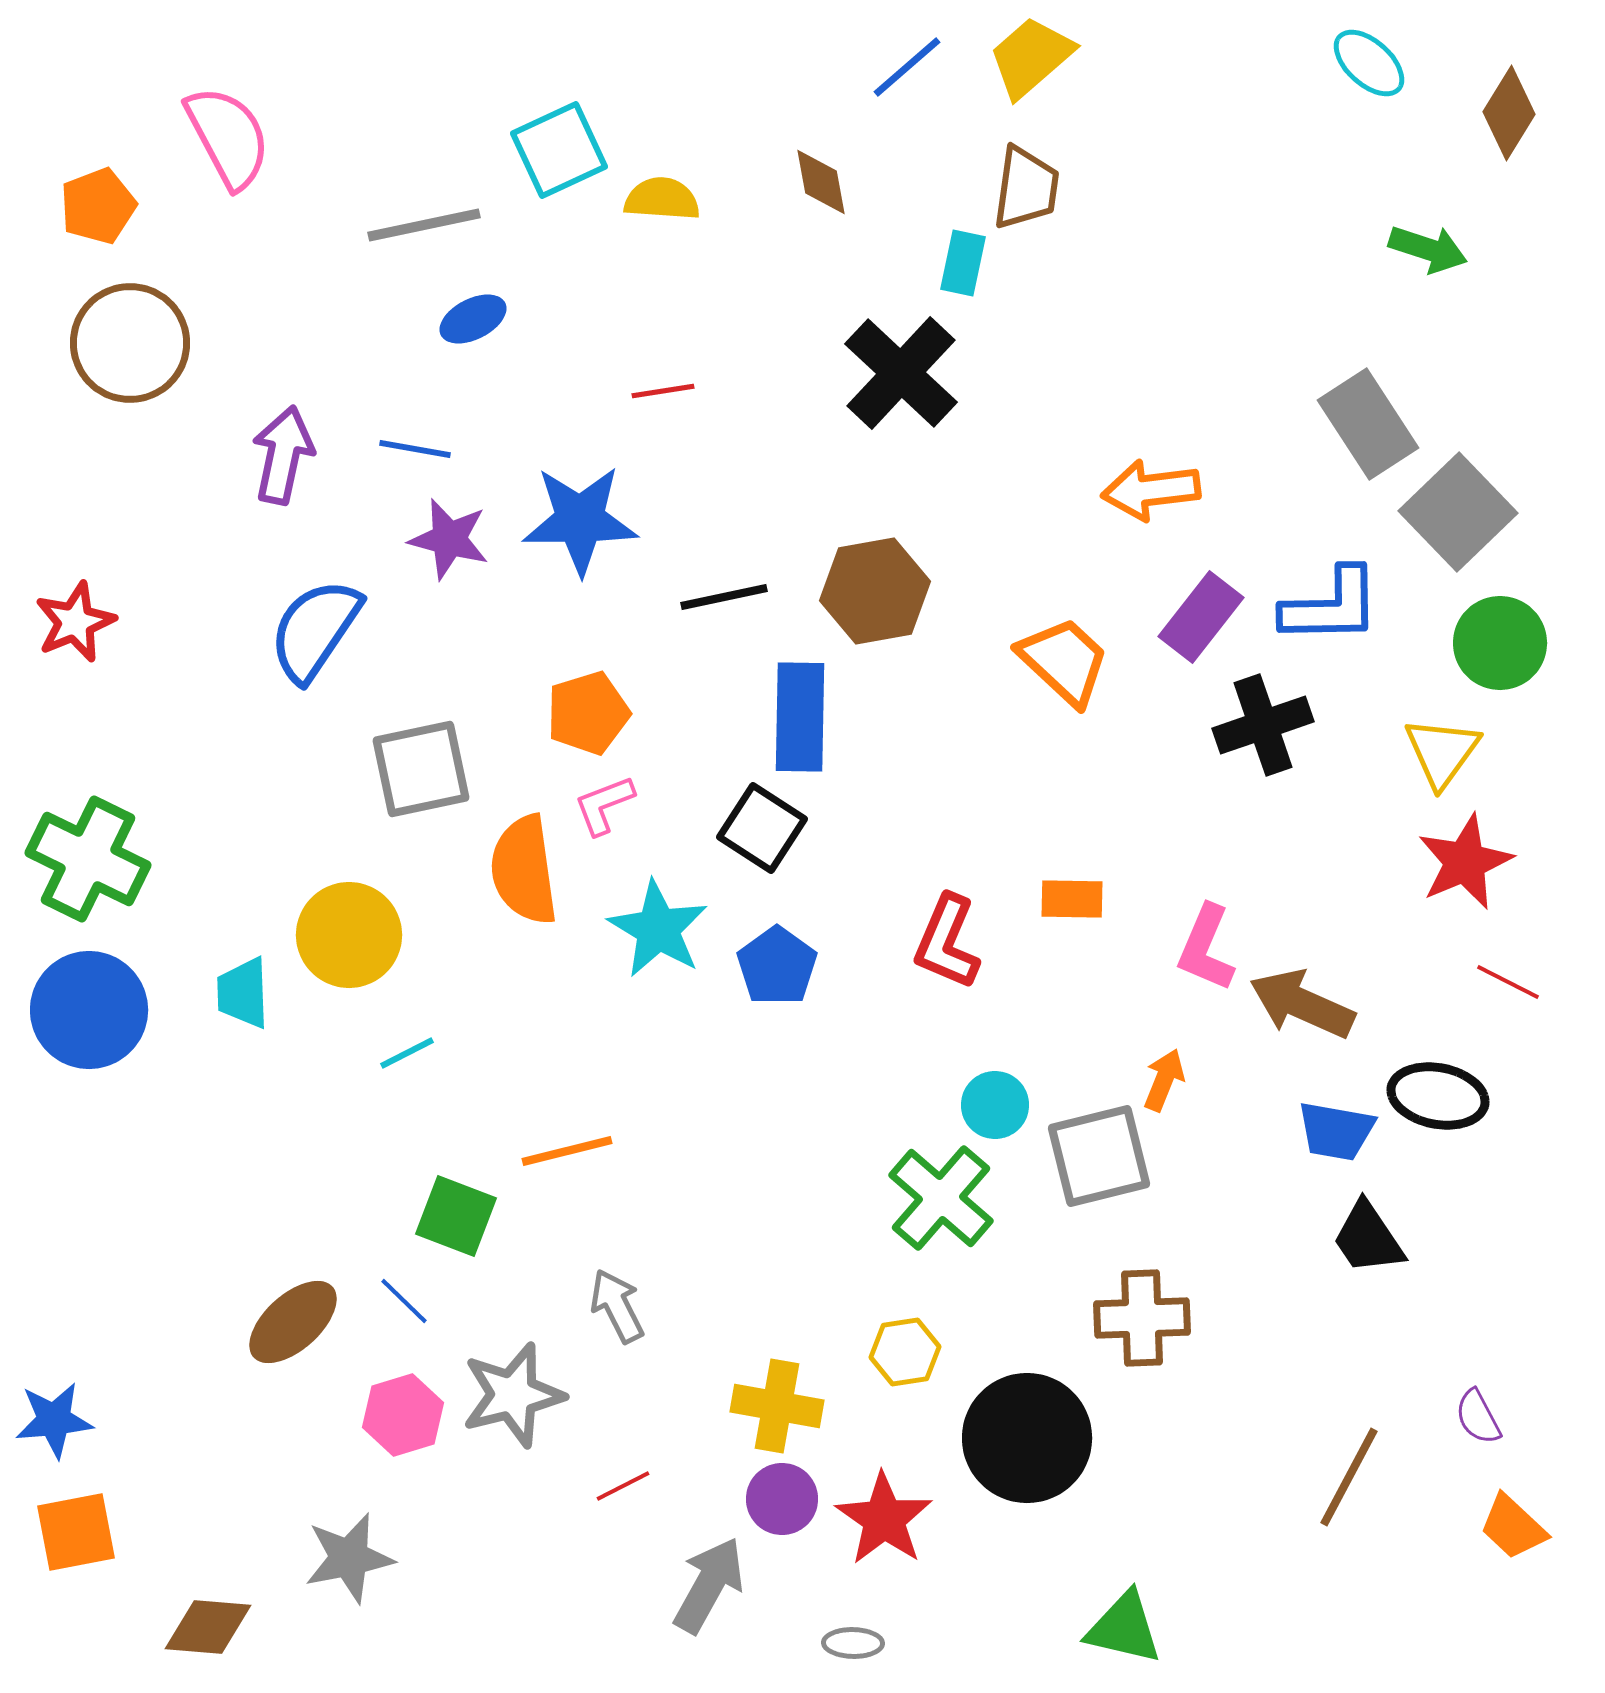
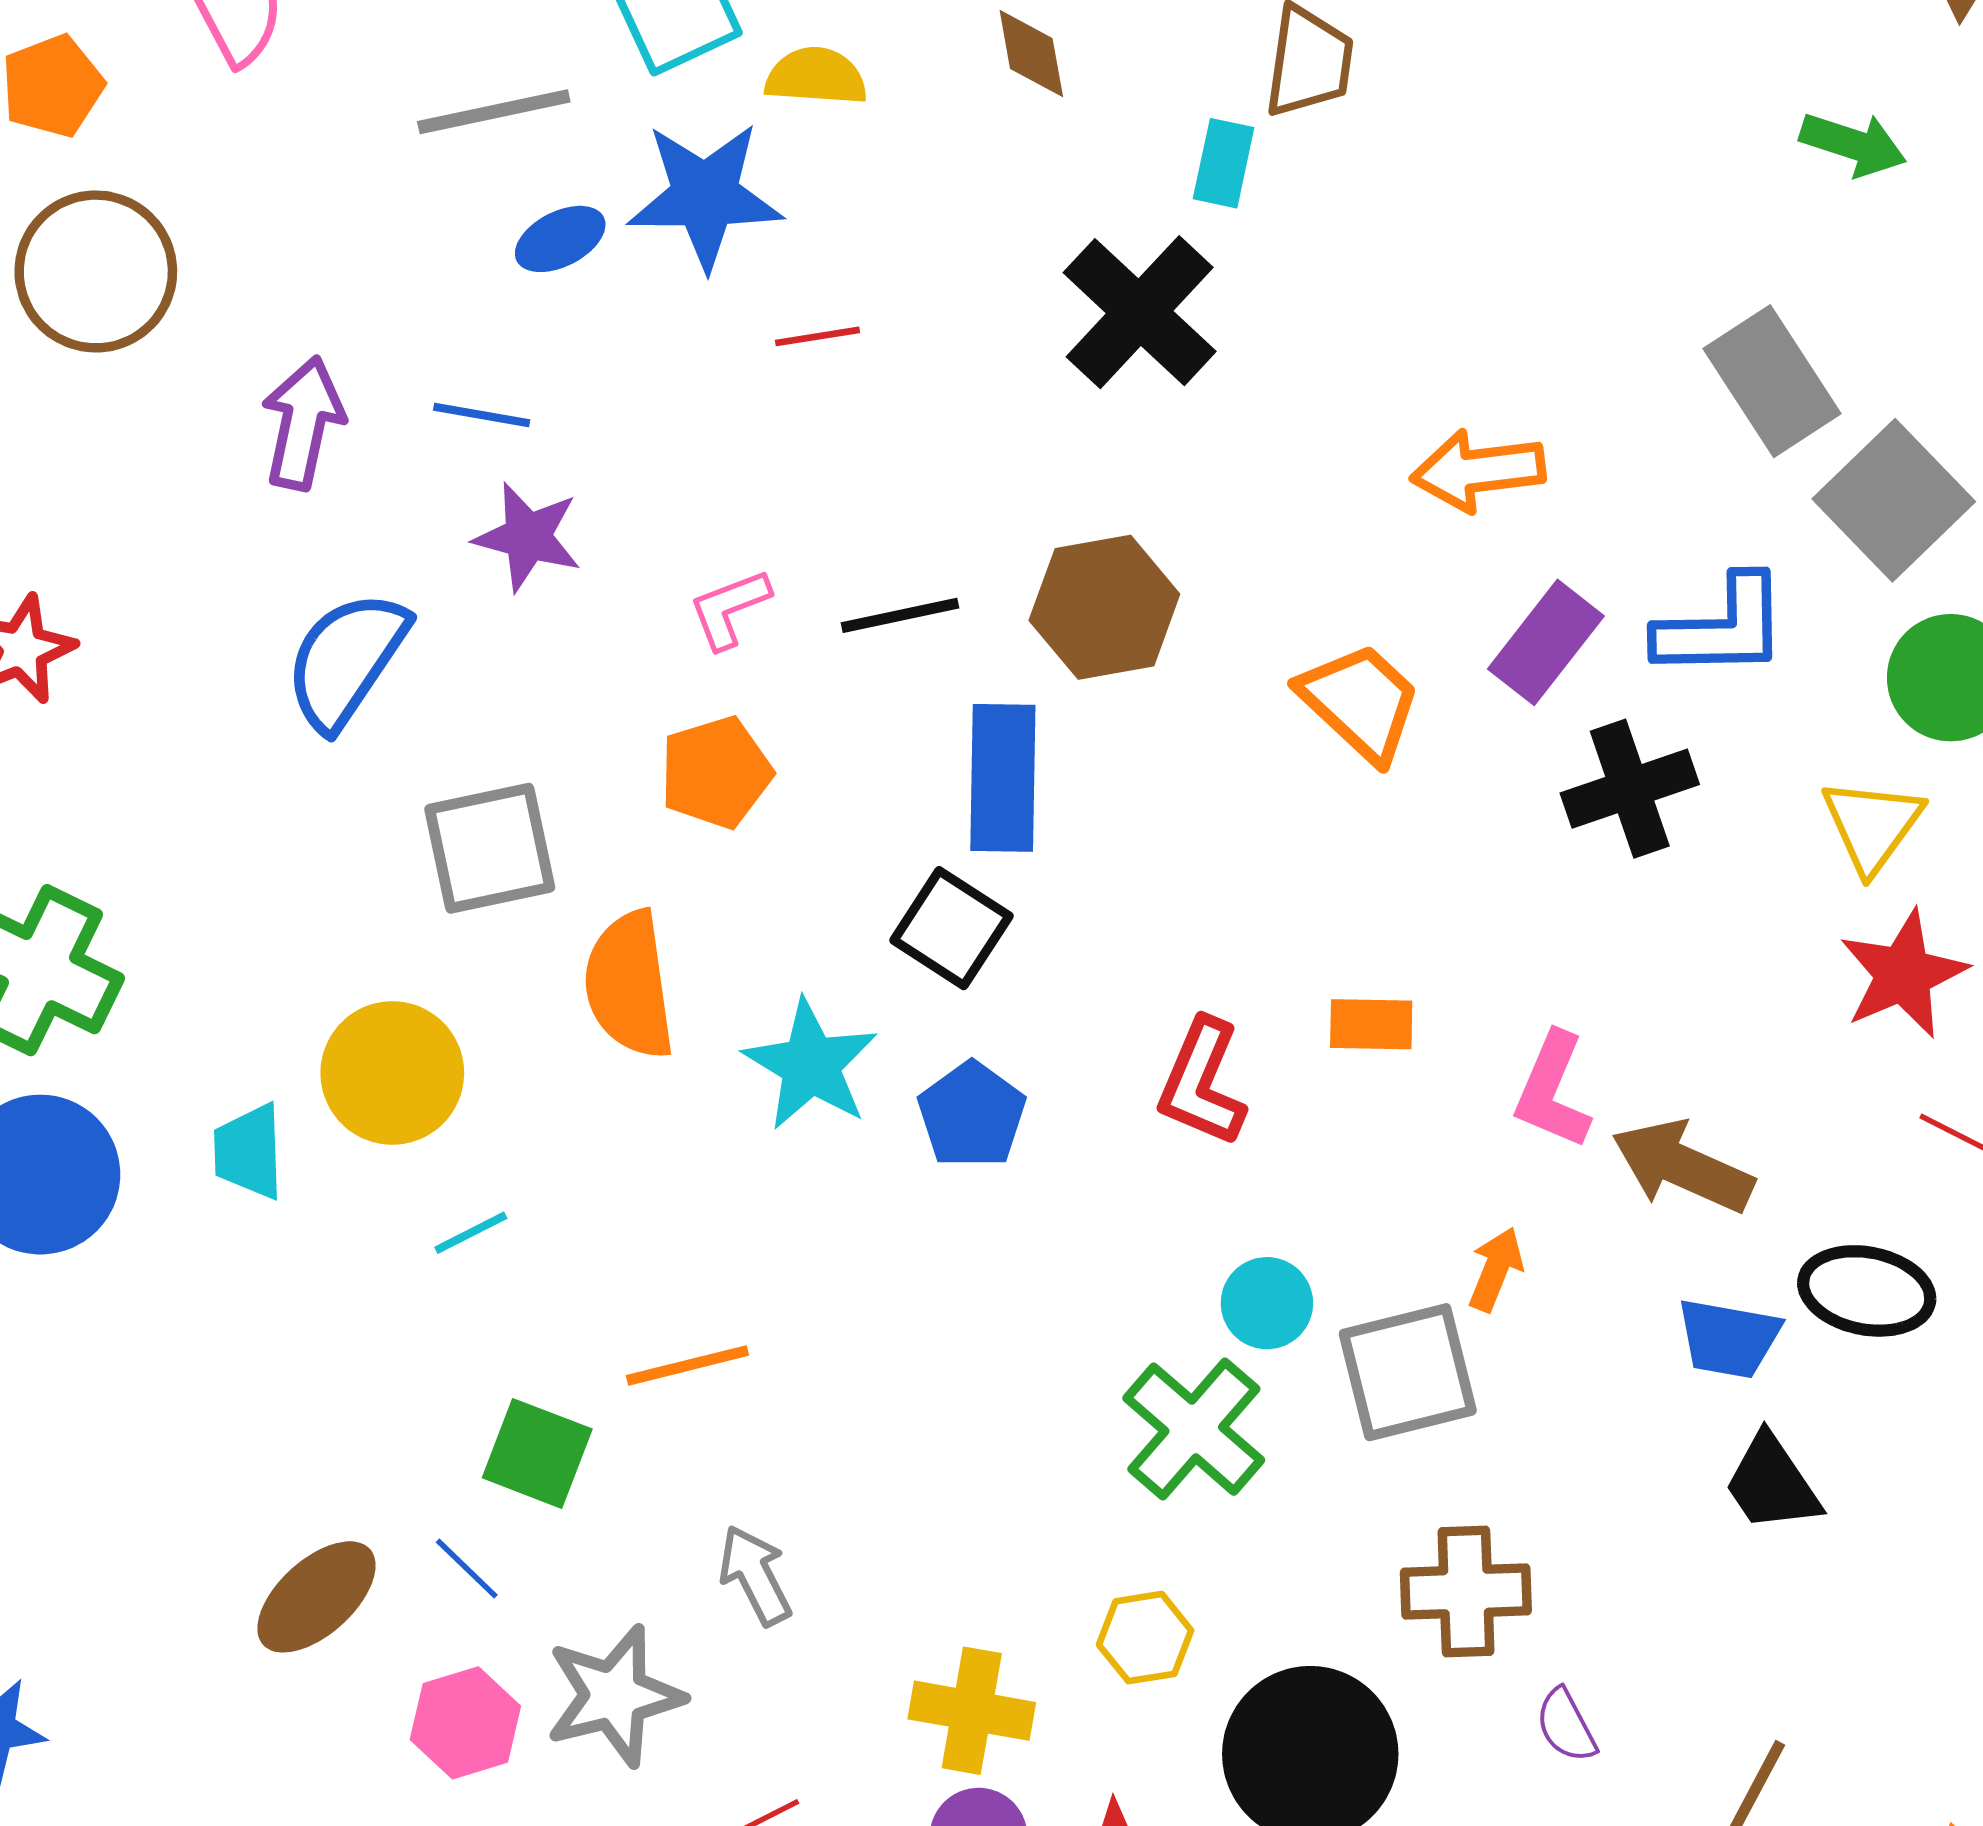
blue star: (580, 520) -> (705, 196), moved
pink L-shape: (604, 805) -> (729, 609), moved
purple semicircle: (1478, 1417) -> (1566, 1726), moved

